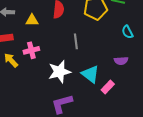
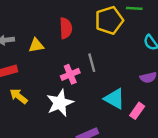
pink cross: (31, 50) -> (70, 74), moved
white star: (59, 72) -> (60, 103), moved

